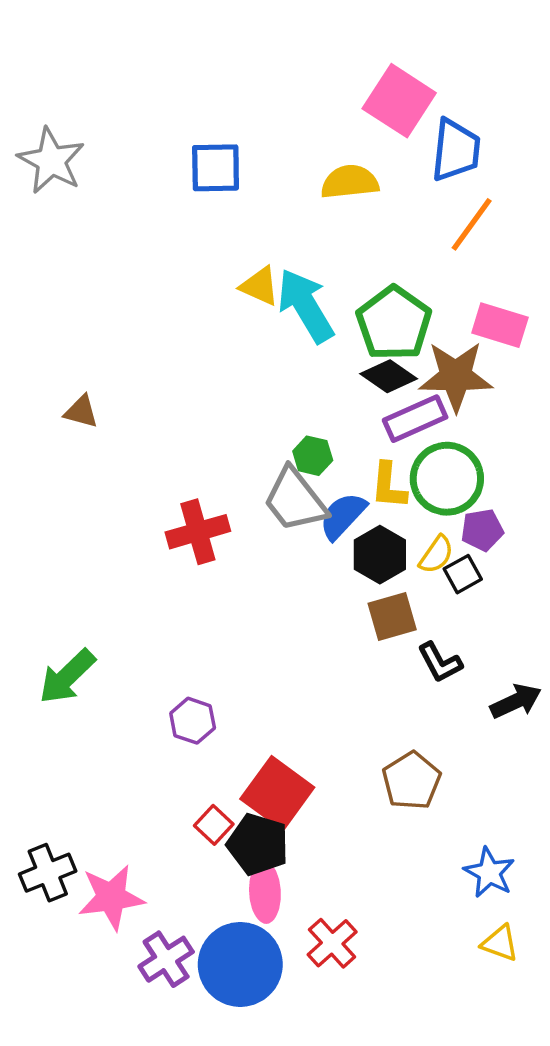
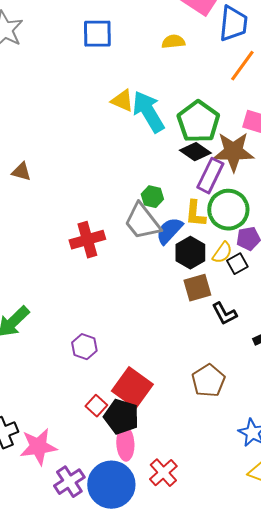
yellow semicircle: (350, 182) -> (173, 42), size x0.7
purple rectangle: (415, 419) -> (210, 176), turned -40

